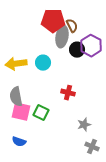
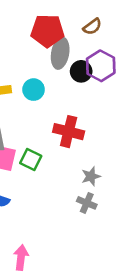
brown semicircle: (72, 26) -> (92, 27), moved, turned 80
red cross: (68, 93) -> (69, 132), size x1.5
gray cross: (92, 147) -> (87, 203), moved

